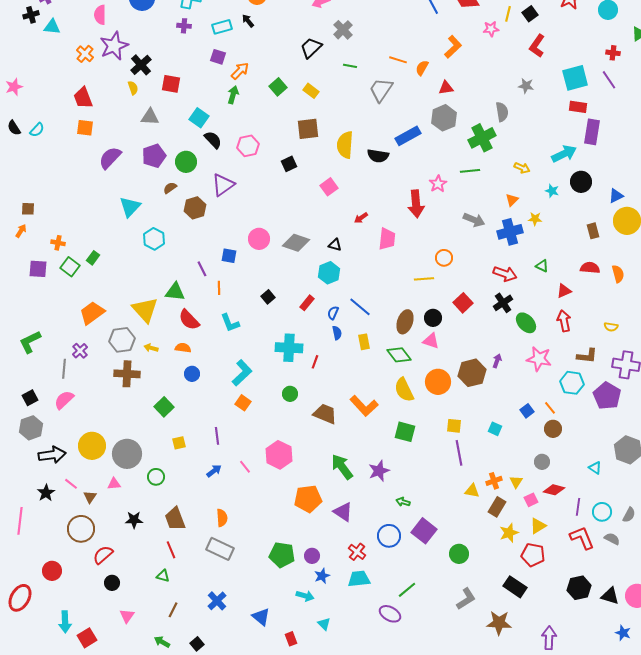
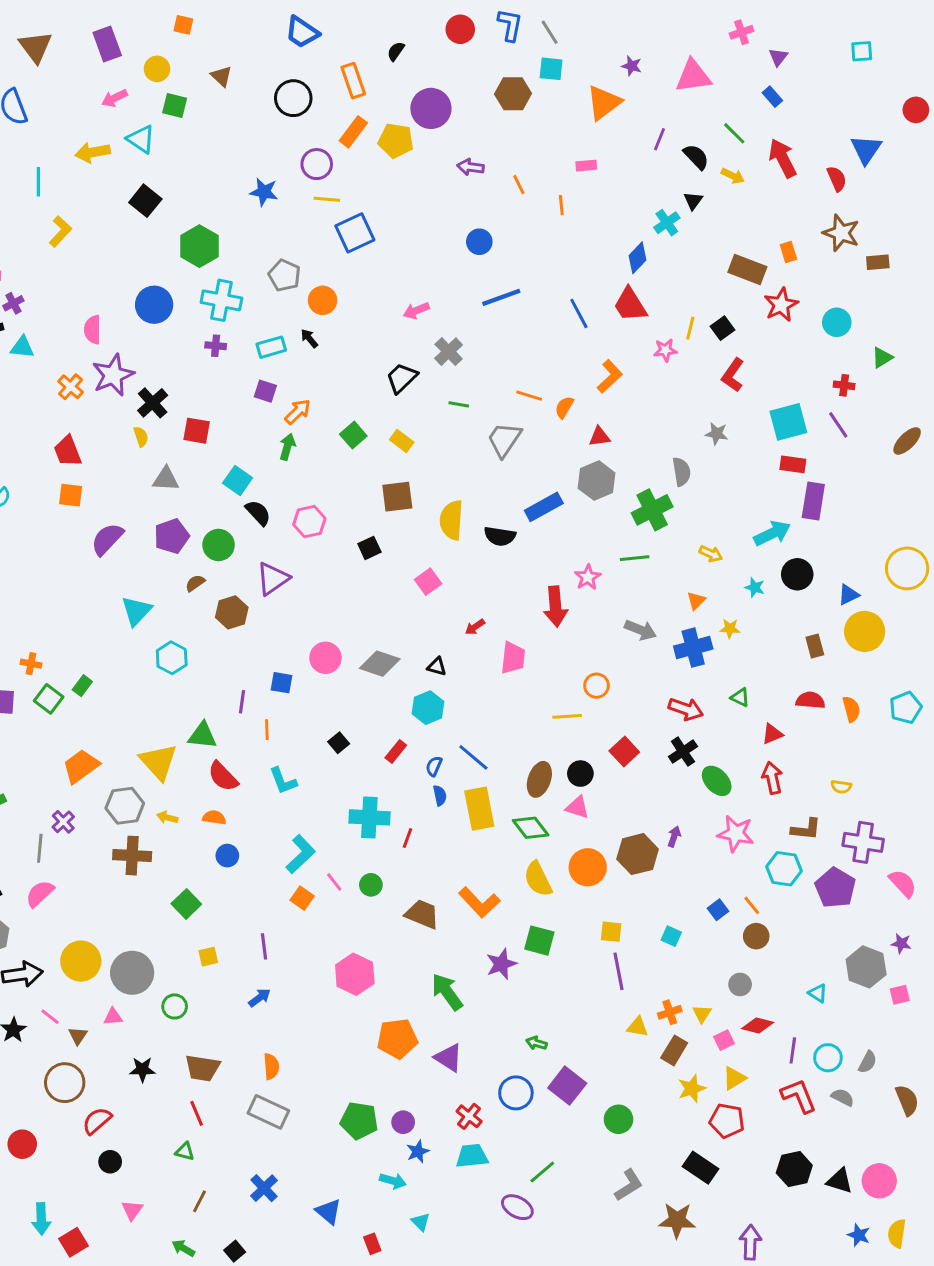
purple line: (202, 269) -> (242, 702), turned 35
yellow rectangle: (364, 342) -> (479, 809), size x1.8
pink line: (245, 467) -> (334, 882), moved
purple star: (379, 471) -> (501, 964), moved
brown trapezoid: (175, 519) -> (202, 1068), turned -60

